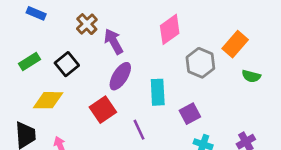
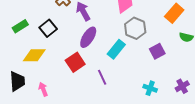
gray hexagon: (200, 63) -> (135, 28), moved
cyan rectangle: (158, 92) -> (116, 49), turned 42
purple square: (190, 114) -> (157, 51), moved

